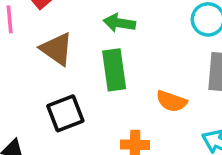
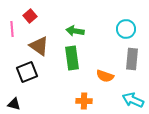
black square: (65, 113) -> (27, 72), moved

